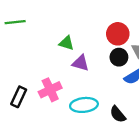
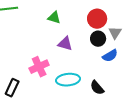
green triangle: (66, 43) -> (54, 18), moved
black rectangle: (19, 97) -> (12, 88), moved

